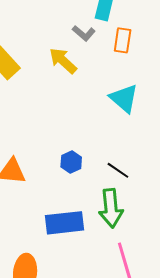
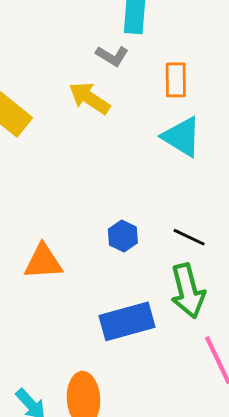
orange rectangle: (123, 40) -> (176, 80), moved

